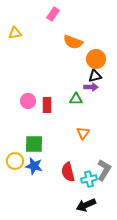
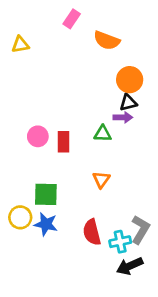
orange semicircle: (73, 42) -> (107, 40), moved
orange triangle: (83, 133) -> (101, 180), moved
black arrow: (86, 205) -> (130, 266), moved

